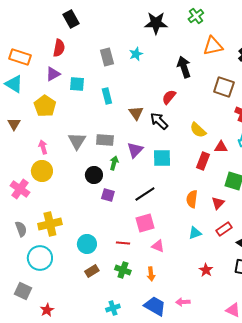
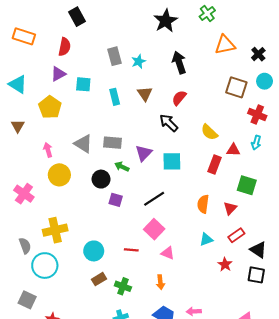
black star: (156, 23) -> (166, 21), turned -30
cyan star: (136, 54) -> (139, 61), moved
orange rectangle: (20, 57) -> (24, 36), moved
black arrow: (184, 67) -> (179, 62), moved
brown triangle: (136, 113) -> (145, 94), moved
gray triangle: (77, 141) -> (83, 144), turned -30
green arrow: (114, 163) -> (122, 167), turned -80
yellow circle: (42, 171) -> (59, 175), moved
pink square: (145, 223) -> (154, 229), turned -30
gray semicircle: (21, 229) -> (25, 246), moved
green cross: (123, 270) -> (123, 286), moved
red star: (206, 270) -> (225, 264), moved

